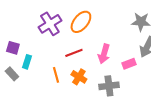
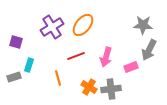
purple square: (13, 48) -> (16, 42), moved
gray rectangle: (12, 74) -> (14, 77), turned -64
orange cross: (79, 77) -> (89, 87), moved

